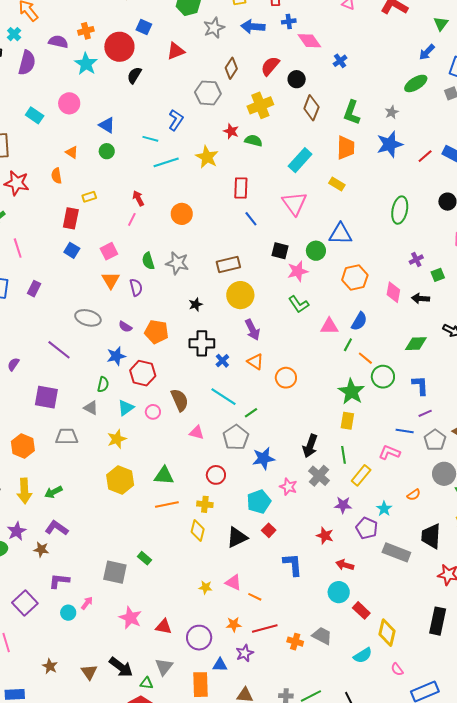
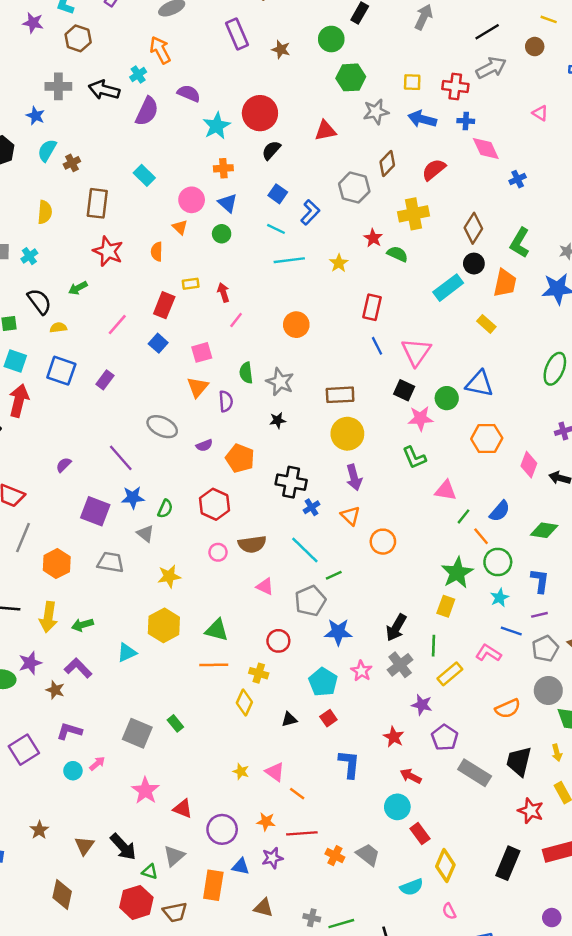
blue square: (144, 27) -> (278, 194), moved
orange cross: (86, 31) -> (223, 168), moved
black circle: (297, 79) -> (474, 264), moved
pink circle: (69, 103) -> (192, 200), moved
yellow star: (207, 157) -> (339, 263), size x0.7
red arrow: (138, 198) -> (223, 292), moved
pink triangle: (294, 203) -> (416, 352), moved
pink line: (18, 248) -> (117, 325), moved, turned 48
black star: (196, 304) -> (278, 420), moved
blue semicircle: (359, 321) -> (500, 511), moved
purple semicircle: (125, 327) -> (204, 445), turned -64
blue star: (116, 356) -> (133, 498), moved
brown semicircle: (180, 400) -> (252, 544), turned 95
cyan triangle: (126, 408) -> (127, 652), moved
orange semicircle: (414, 495) -> (508, 708), size x1.5
cyan pentagon: (259, 502) -> (323, 682), turned -30
cyan star: (384, 509) -> (500, 598), moved
black triangle: (237, 537) -> (289, 719), size x0.6

